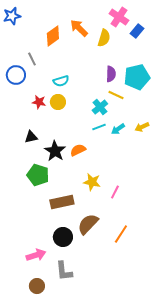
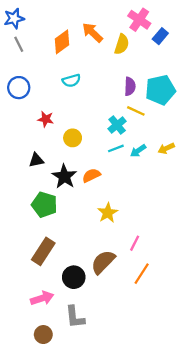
gray line: (32, 59) -> (19, 44), moved
cyan semicircle: (61, 81) -> (71, 81), moved
yellow circle: (58, 102) -> (73, 138), moved
yellow star: (92, 182) -> (108, 213), turned 30
pink line: (115, 192) -> (135, 243), moved
brown rectangle: (62, 202) -> (43, 251), moved, turned -45

